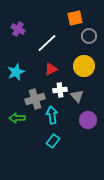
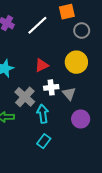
white line: (47, 43) -> (37, 25), moved
gray cross: (35, 99) -> (25, 97), turned -30

